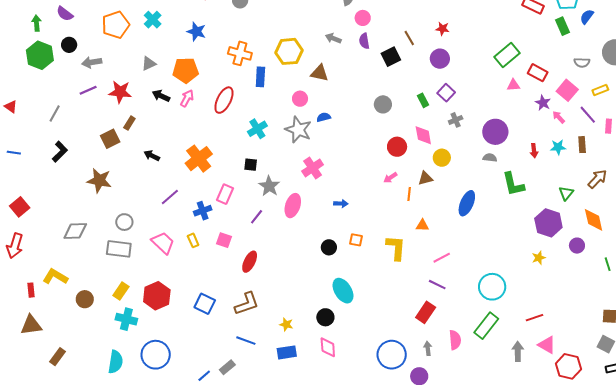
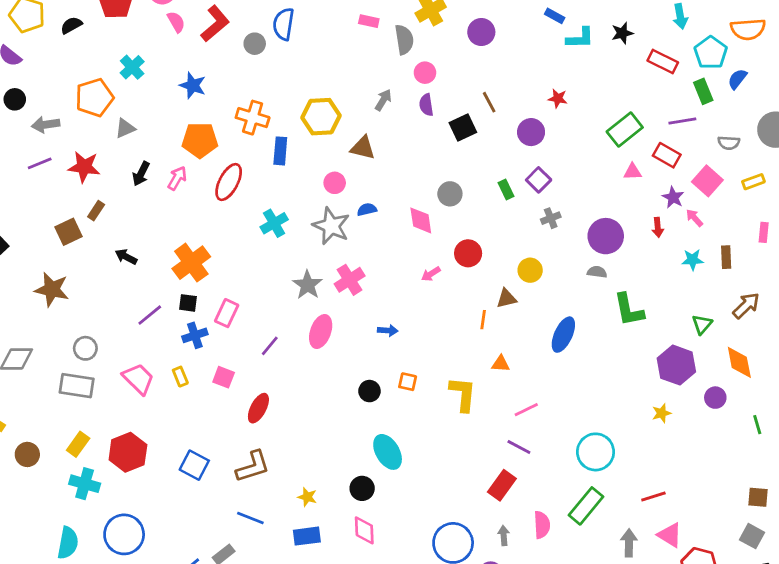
orange pentagon: (116, 25) -> (94, 98), moved
red star: (443, 29) -> (558, 98), moved
gray arrow: (333, 38) -> (383, 100), turned 98
orange pentagon: (186, 70) -> (200, 140), moved
black arrow: (161, 96) -> (141, 174), turned -90
purple line: (588, 115) -> (682, 121), moved, turned -60
pink diamond: (423, 135) -> (421, 220), moved
red arrow: (534, 151) -> (658, 227), moved
black square: (251, 165) -> (188, 303), moved
pink arrow: (390, 178) -> (431, 274), moved
gray star: (269, 186) -> (307, 285), moved

